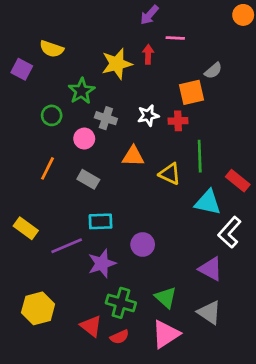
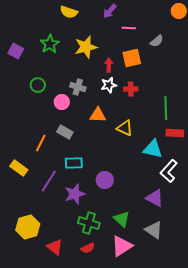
yellow semicircle: (52, 49) -> (69, 12), moved
red arrow: (148, 54) -> (109, 65), moved
gray semicircle: (213, 71) -> (157, 41), moved
green star: (82, 91) -> (50, 44), moved
orange square: (192, 92) -> (132, 58), moved
green line: (200, 156) -> (166, 108), moved
orange line: (48, 168) -> (41, 143), moved
red rectangle: (238, 181) -> (175, 133), turned -36
purple line: (67, 246) -> (49, 181), turned -35
red triangle: (91, 326) -> (55, 247), moved

